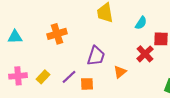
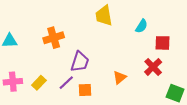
red cross: (145, 54) -> (153, 67), moved
purple trapezoid: (96, 56) -> (80, 62), moved

